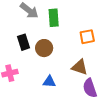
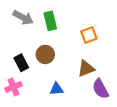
black rectangle: (23, 42) -> (21, 63), moved
brown triangle: (80, 67) -> (86, 68), turned -30

